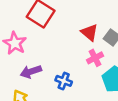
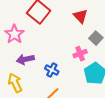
red triangle: (89, 32) -> (80, 16), moved

